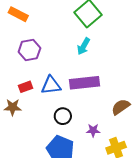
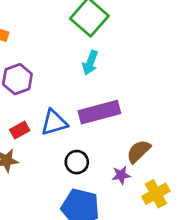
brown semicircle: (121, 107) -> (139, 151), moved

